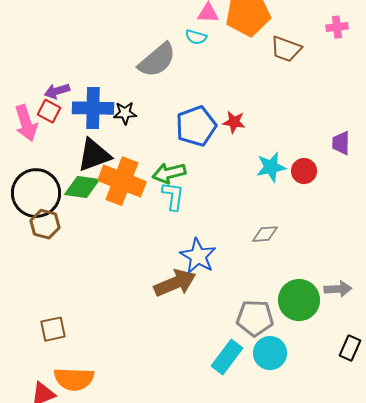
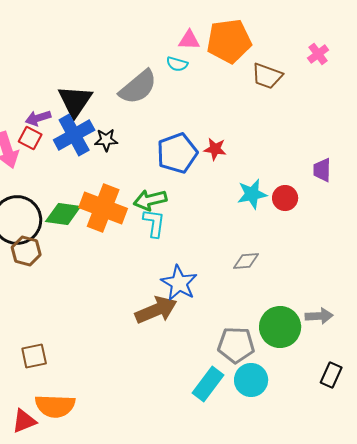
pink cross: (337, 27) -> (318, 54), turned -30
blue cross: (93, 108) -> (74, 135), turned -30
black triangle: (94, 155) -> (75, 101), moved, turned -36

